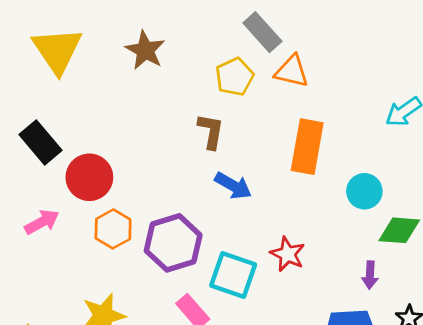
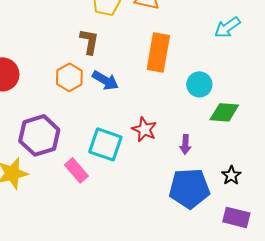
orange hexagon: (113, 229) -> (69, 77), moved
purple hexagon: (173, 243) -> (39, 135), moved
purple arrow: (370, 275) -> (185, 144), moved

